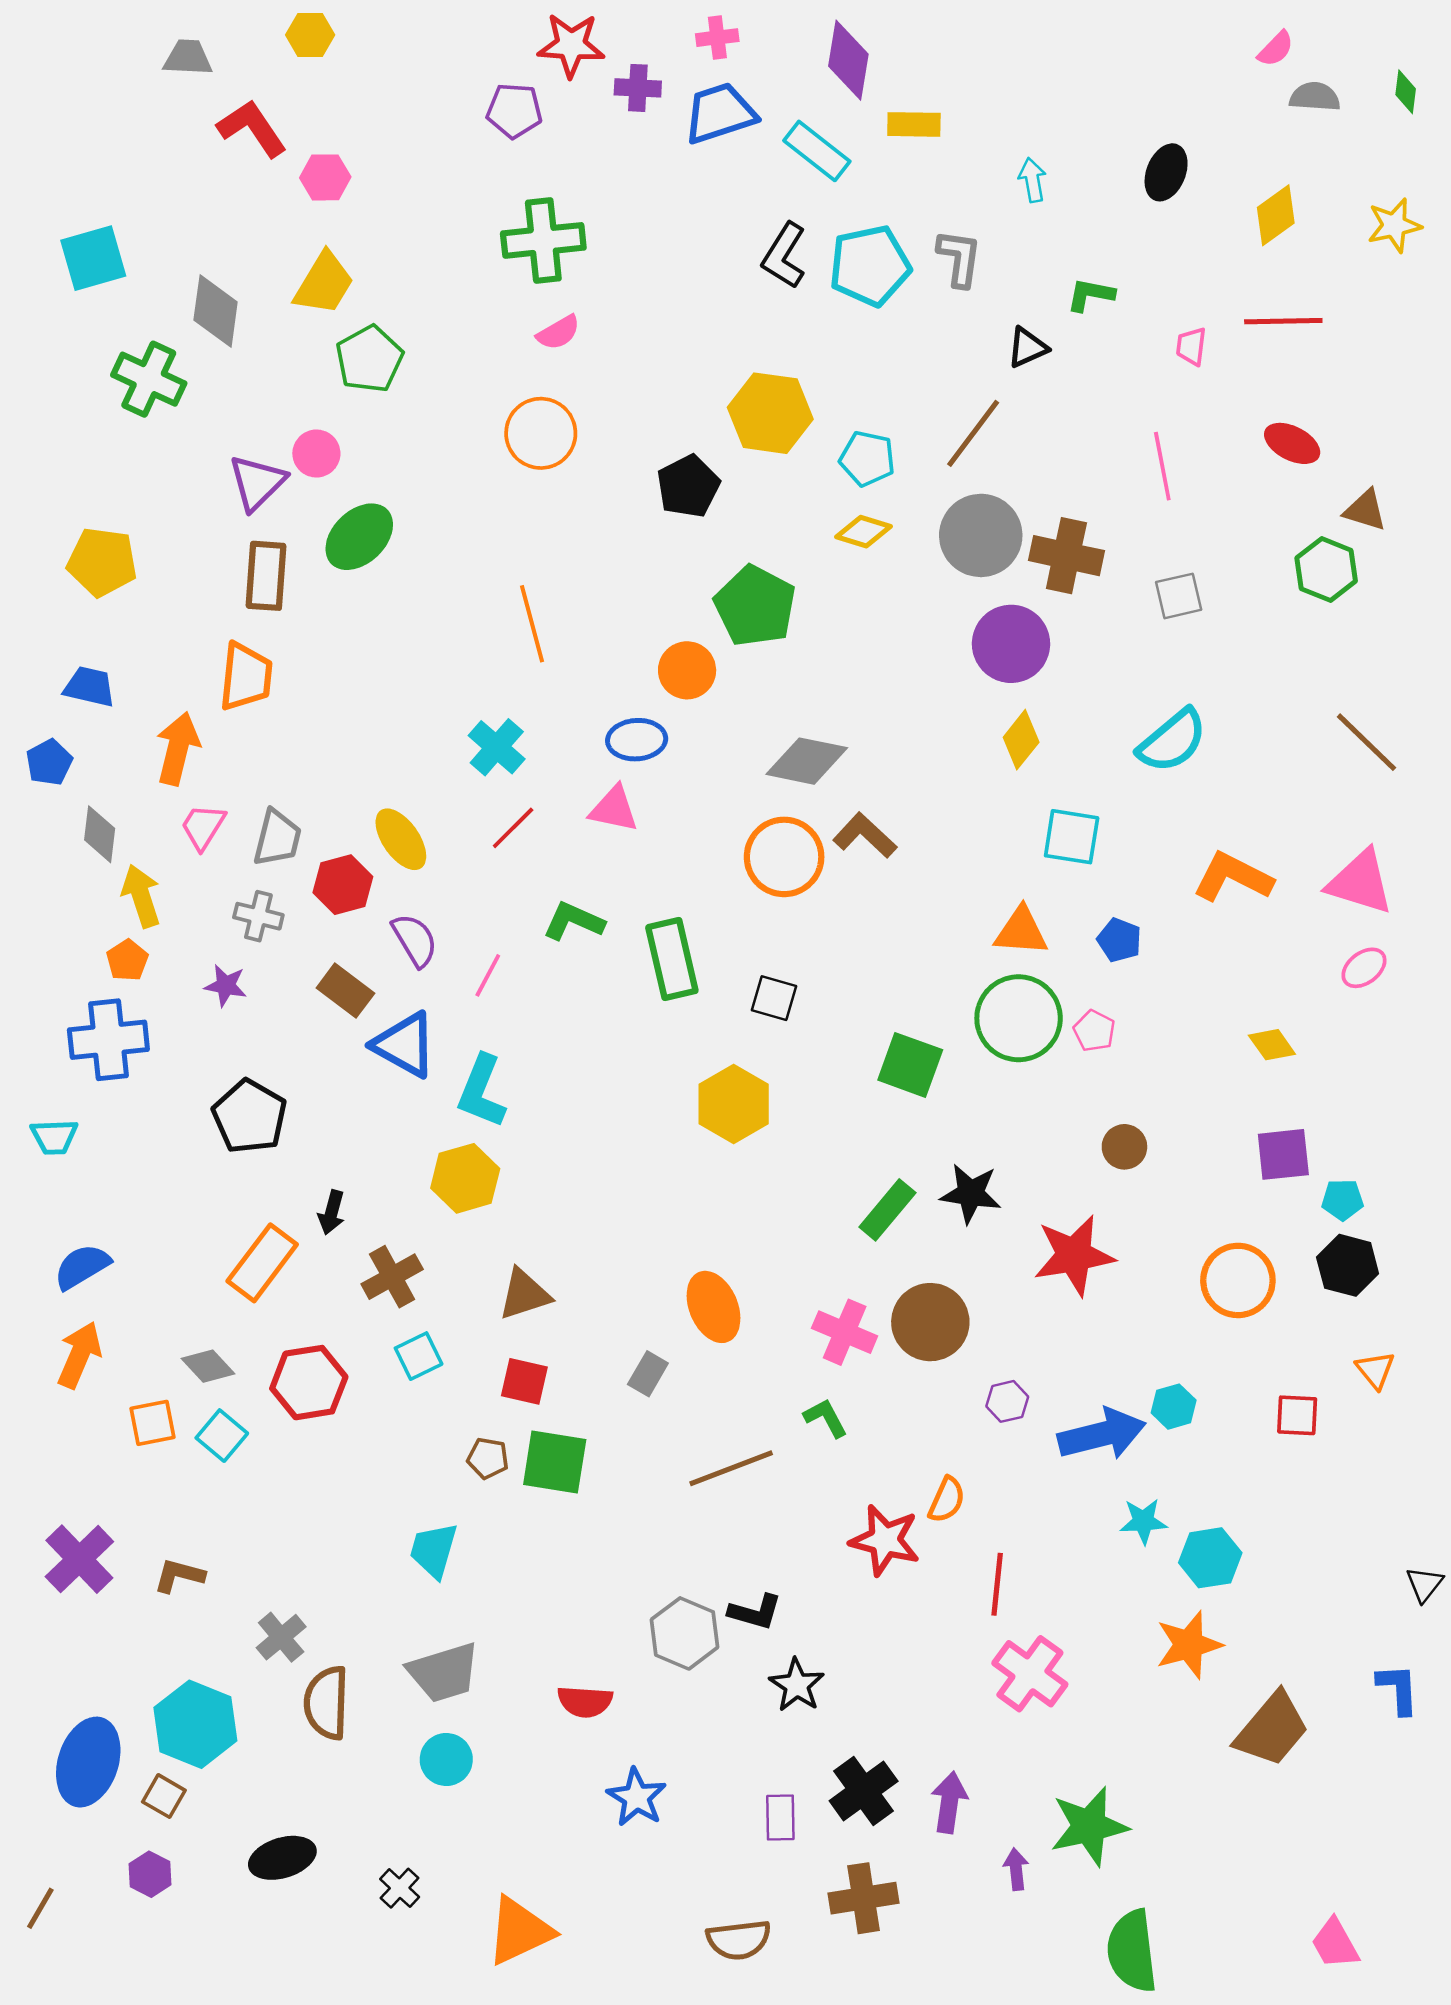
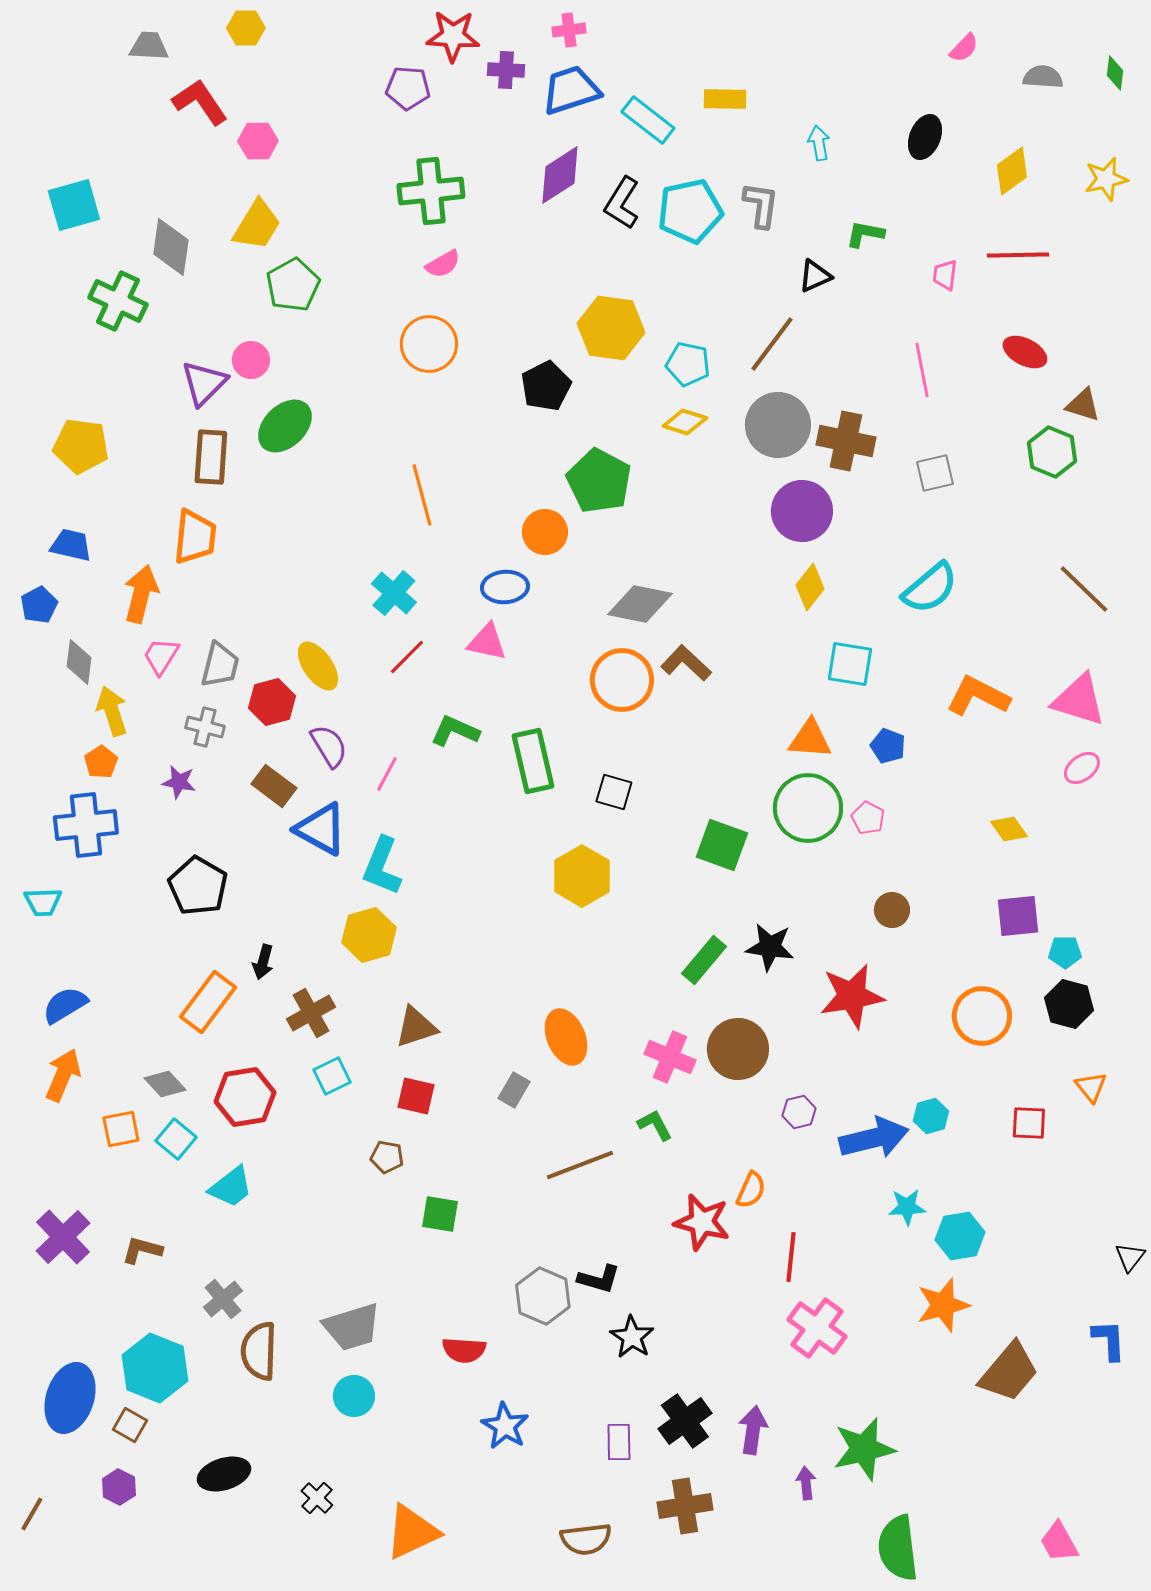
pink semicircle: (1276, 49) -> (964, 48), moved
purple diamond: (848, 60) -> (560, 175), moved, turned 48
green square: (555, 1462) -> (440, 1214), moved, size x0.7
cyan trapezoid: (434, 1550) -> (231, 1187), moved, turned -144

